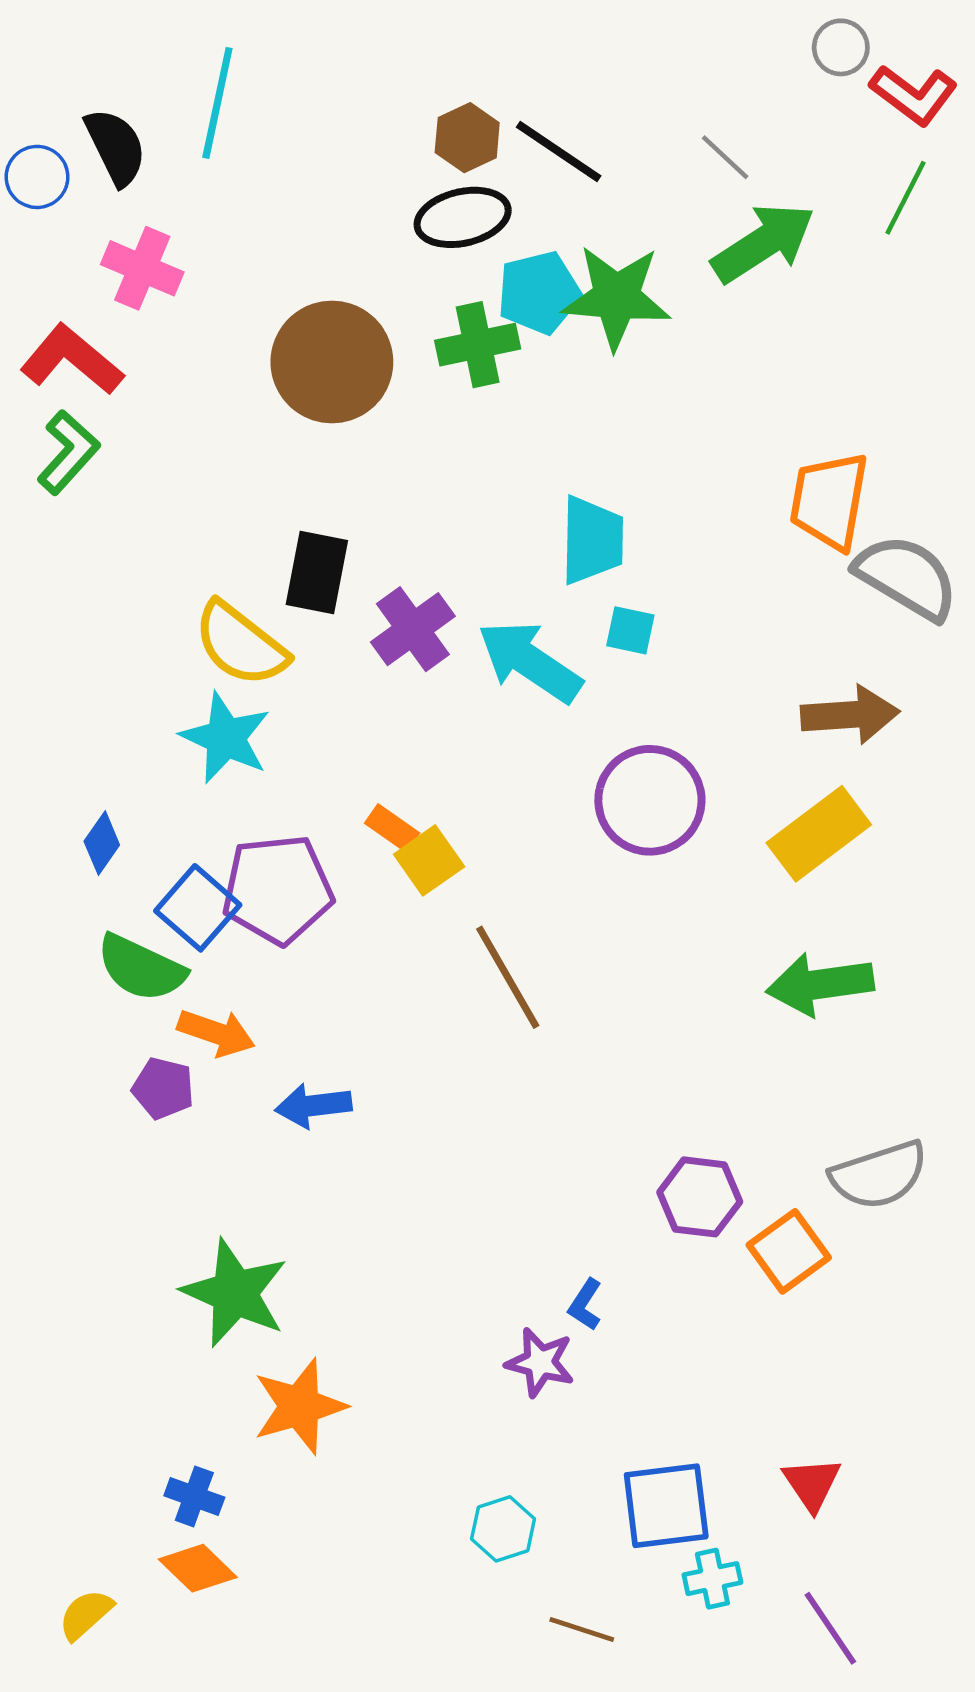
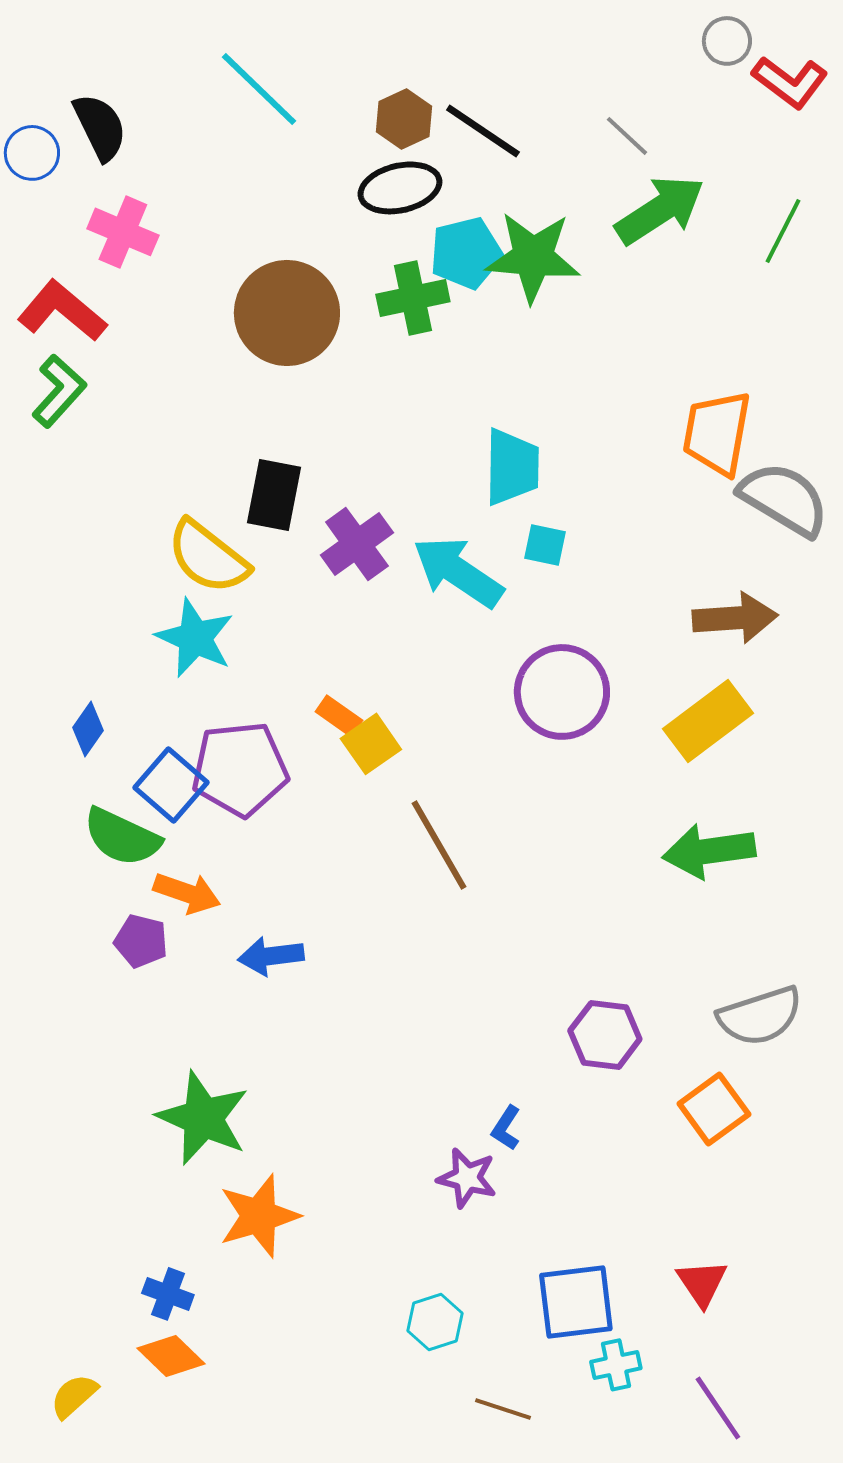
cyan line: (217, 103) -> (259, 89), moved, turned -58
green line: (906, 198) -> (783, 231), moved
orange square: (789, 1251) -> (714, 1109), moved

